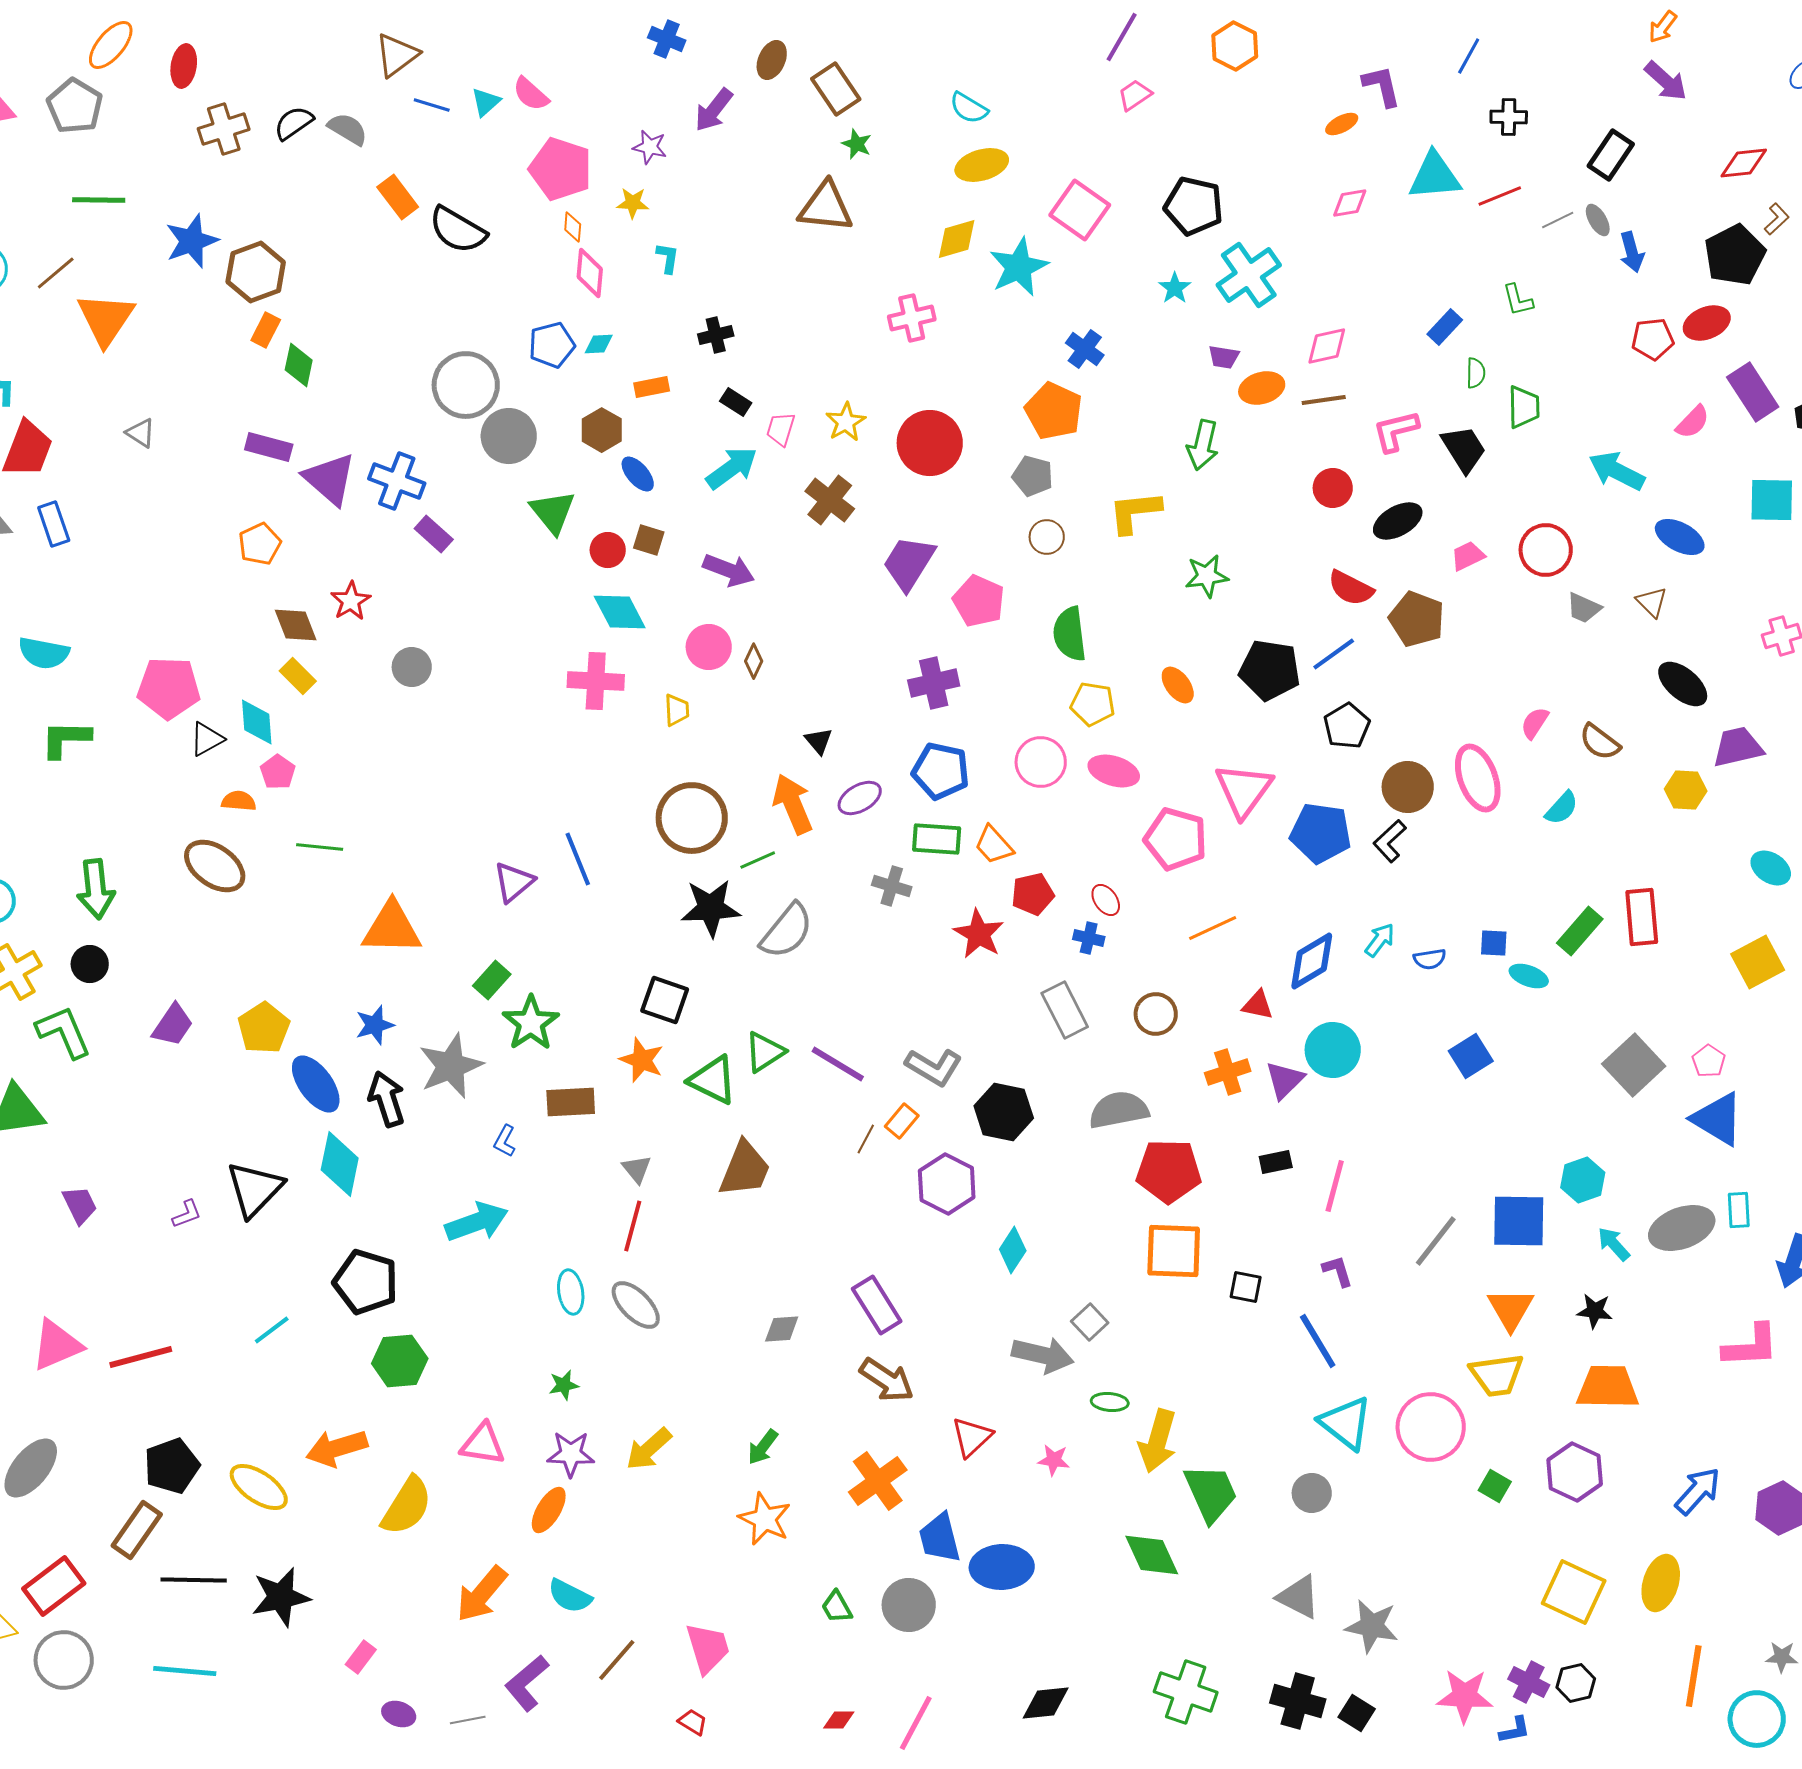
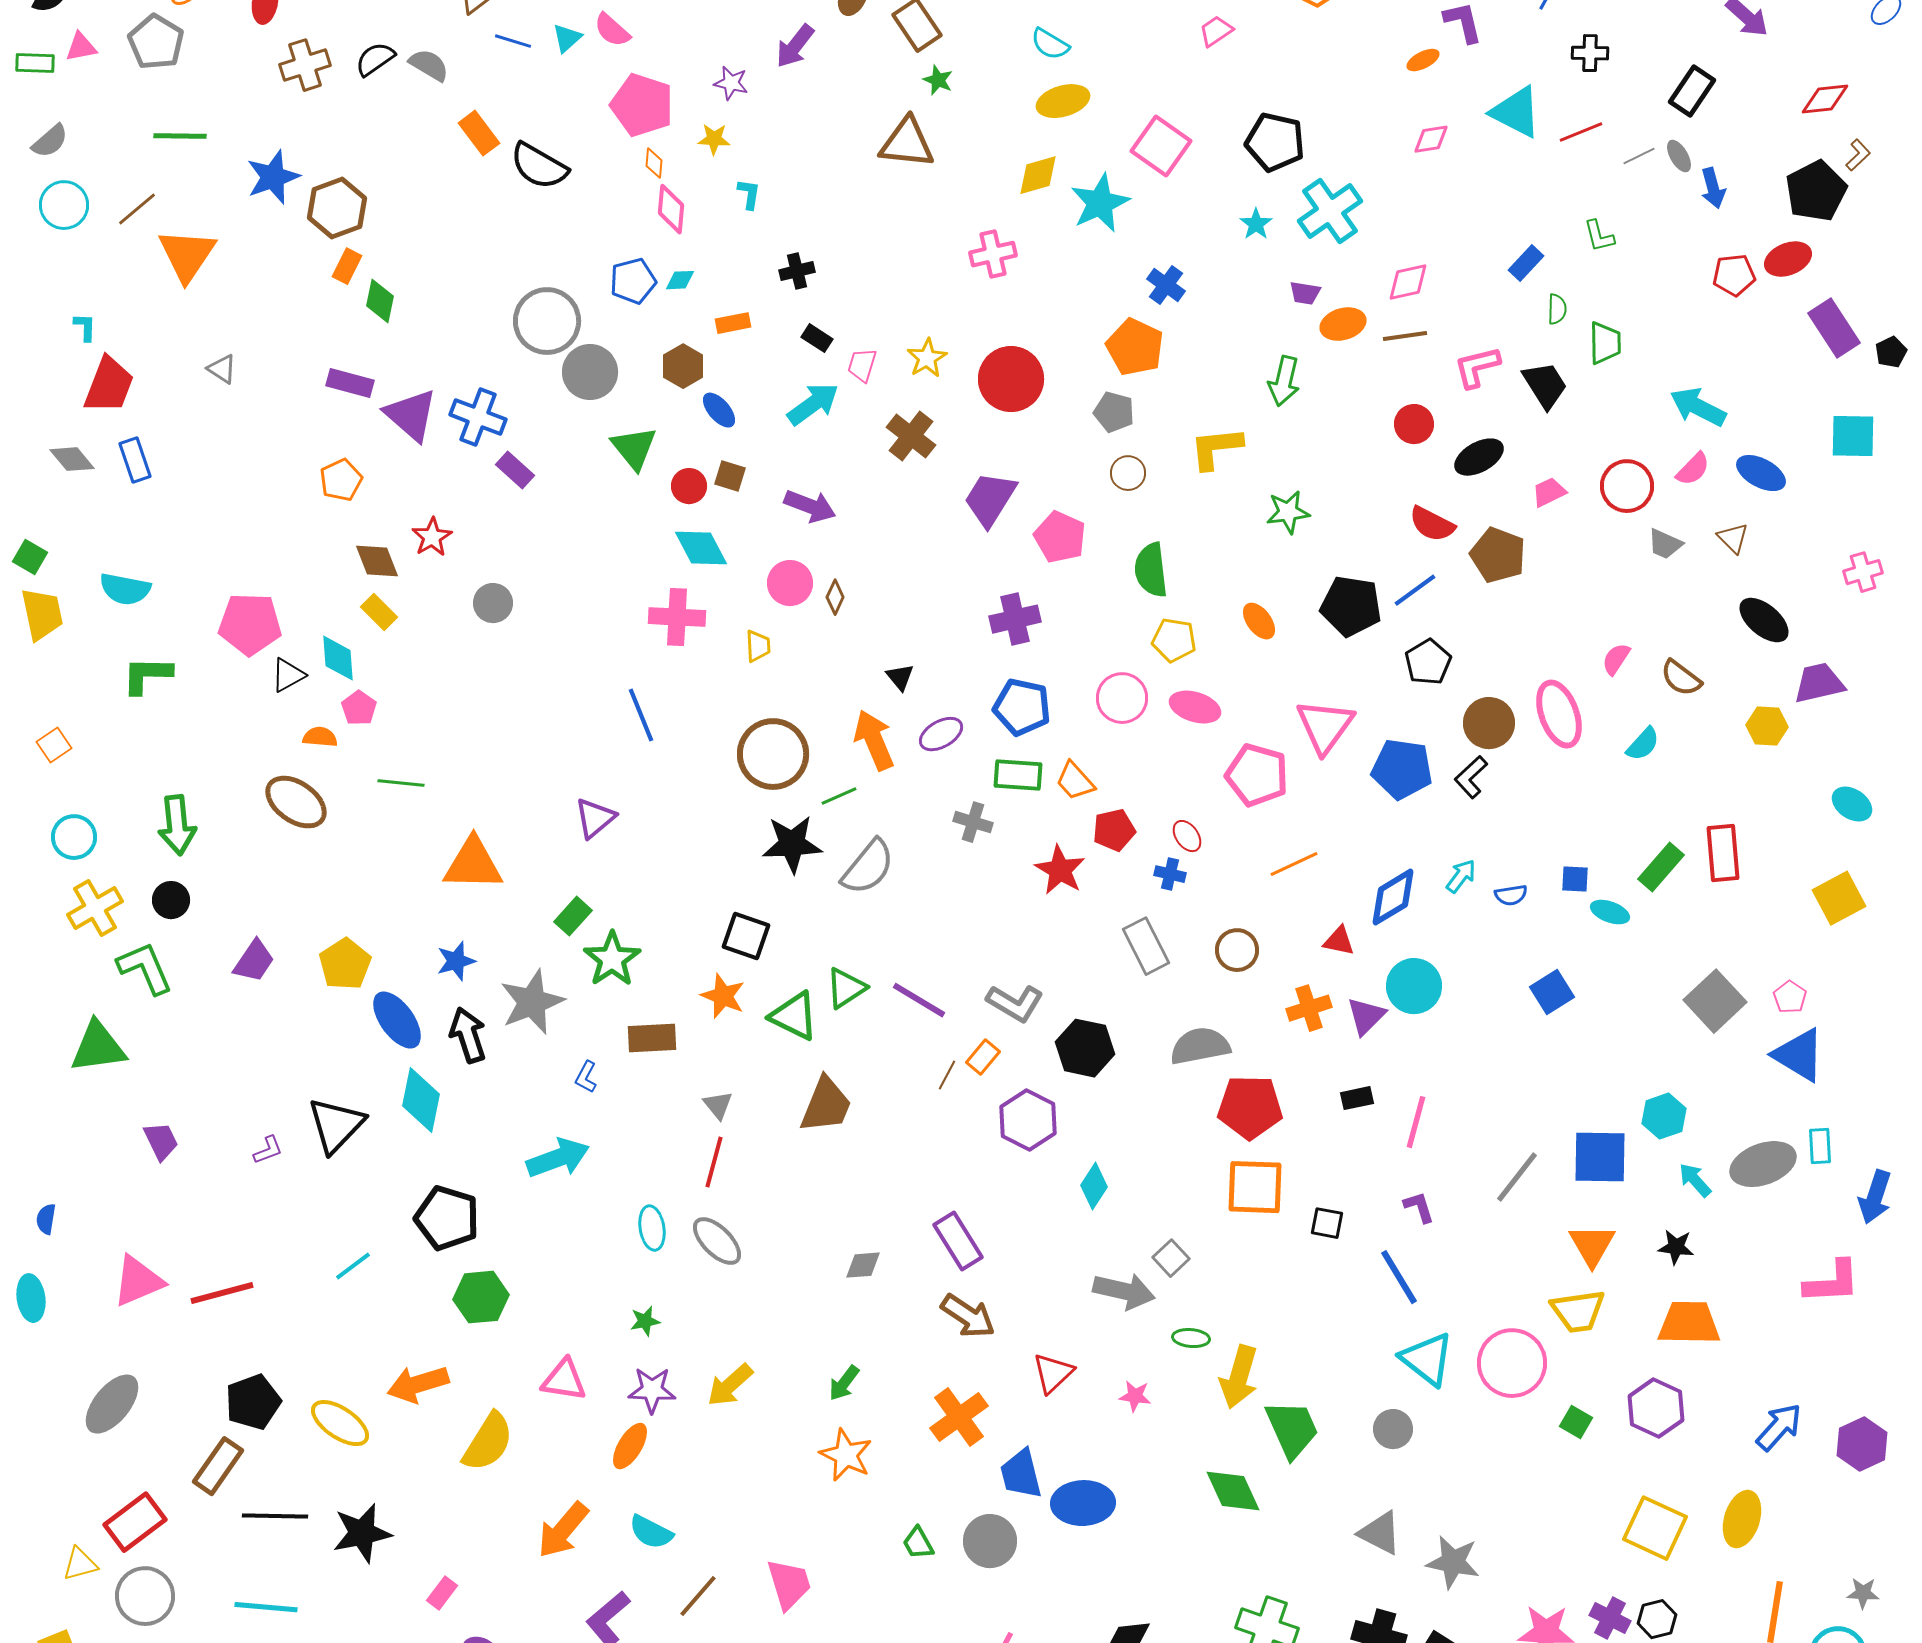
cyan triangle: (1435, 176) -> (1516, 112), turned 32
pink semicircle: (1693, 422) -> (1693, 469), moved
blue line: (578, 859) -> (641, 715), moved

